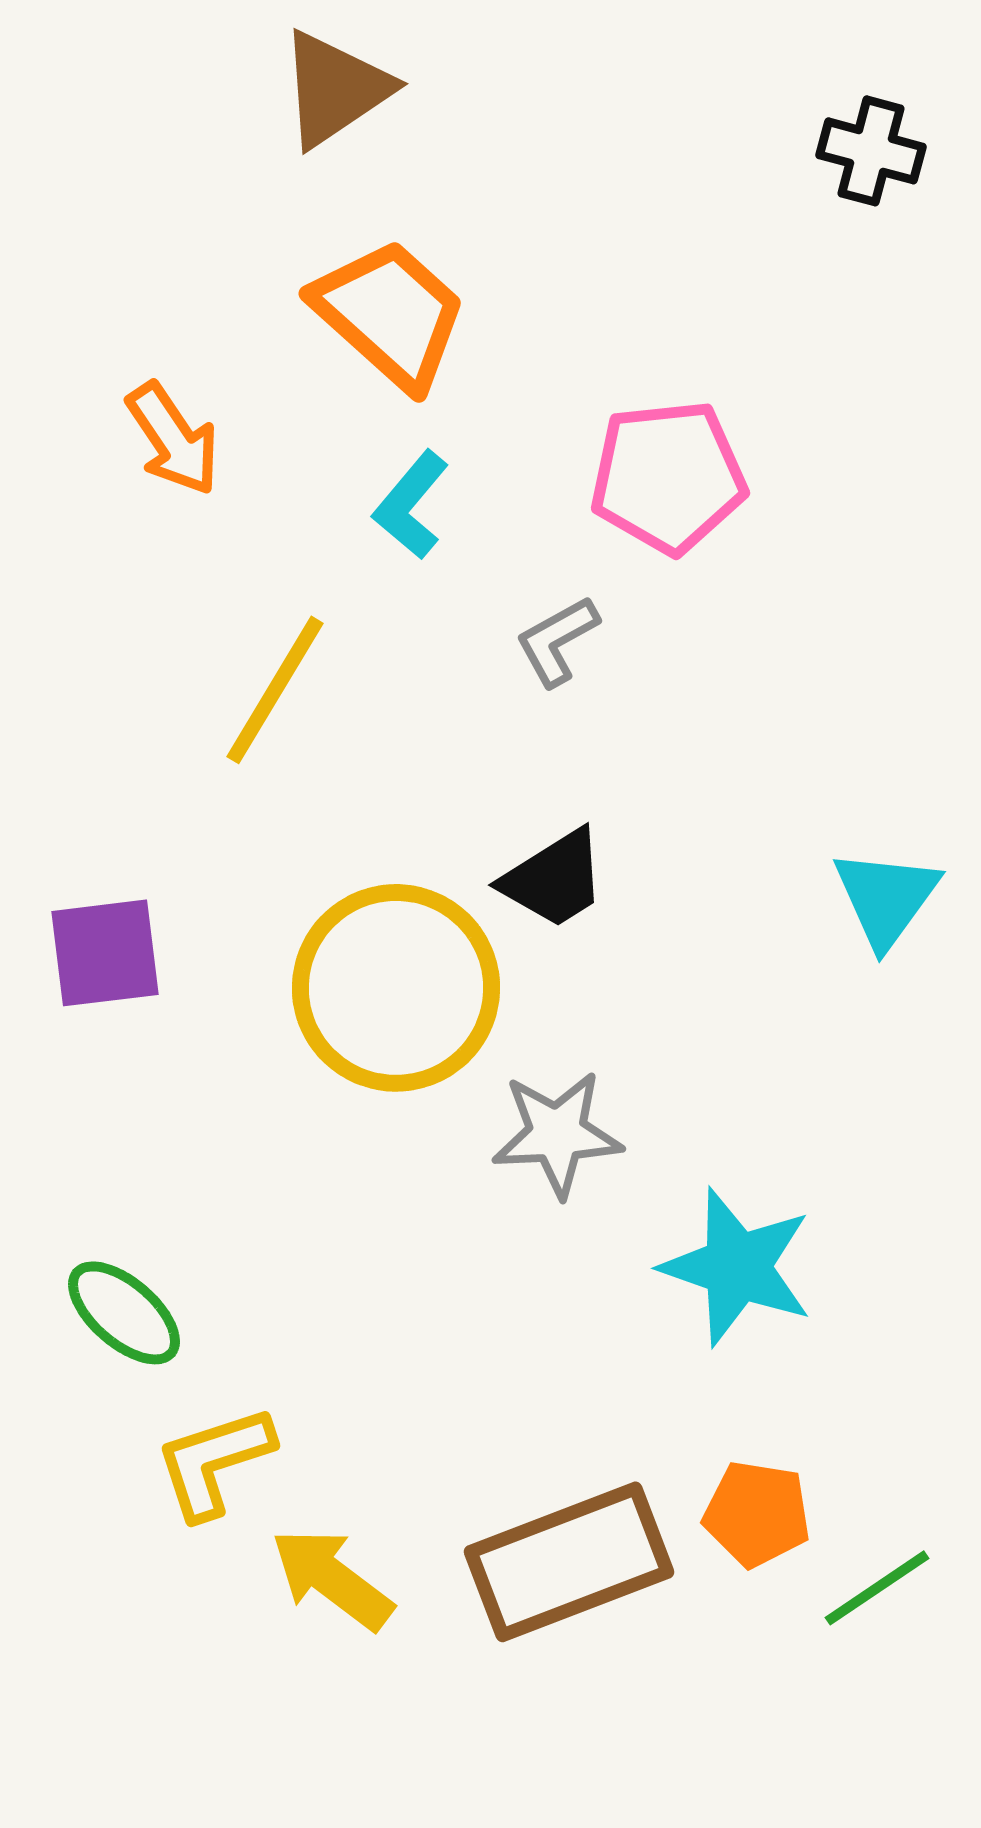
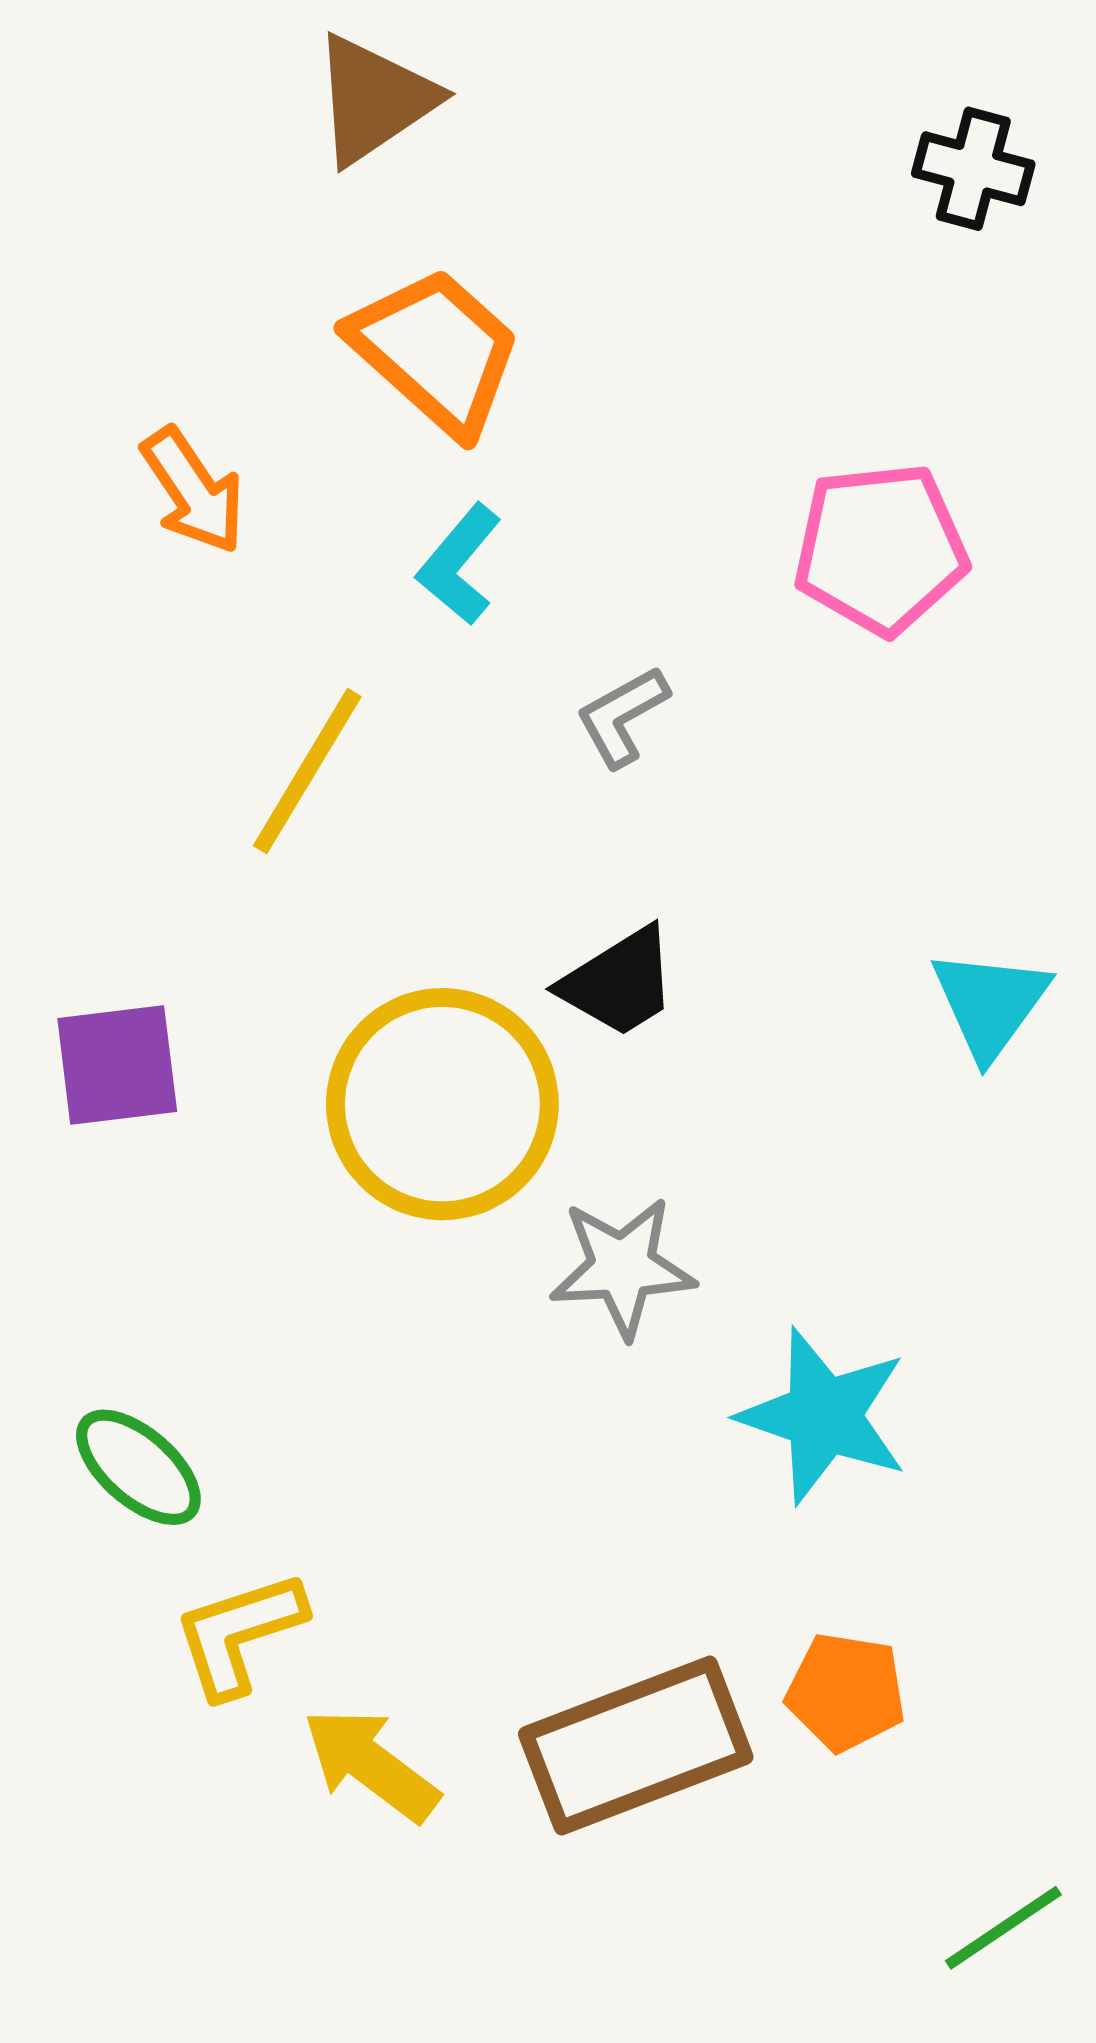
pink pentagon: (668, 477) -> (880, 549), moved
green line: (877, 1588) -> (1003, 1928), moved

